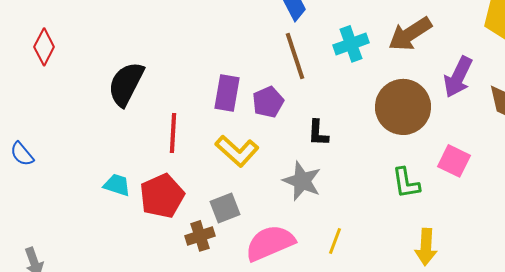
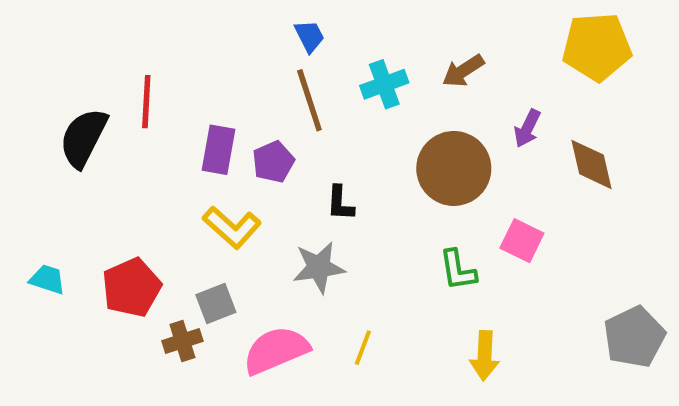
brown arrow: (410, 34) -> (463, 71), size x0.7
purple arrow: (458, 77) -> (527, 128), size x0.7
red line: (173, 133) -> (146, 102), moved
gray star: (302, 181) -> (319, 267), turned -30
cyan trapezoid: (117, 185) -> (47, 279), moved

